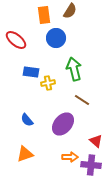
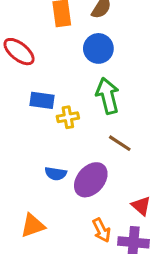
blue circle: (56, 38) -> (98, 48), moved
blue semicircle: (27, 120) -> (56, 174), moved, turned -40
orange arrow: (70, 157) -> (101, 230), turned 63

